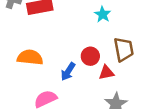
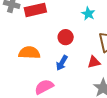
red circle: (90, 56) -> (66, 37), moved

